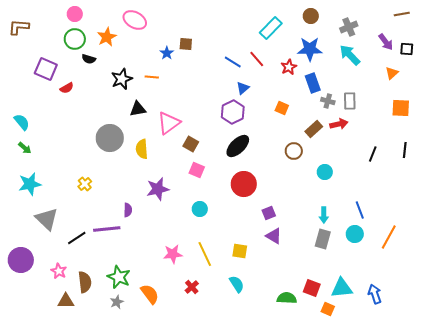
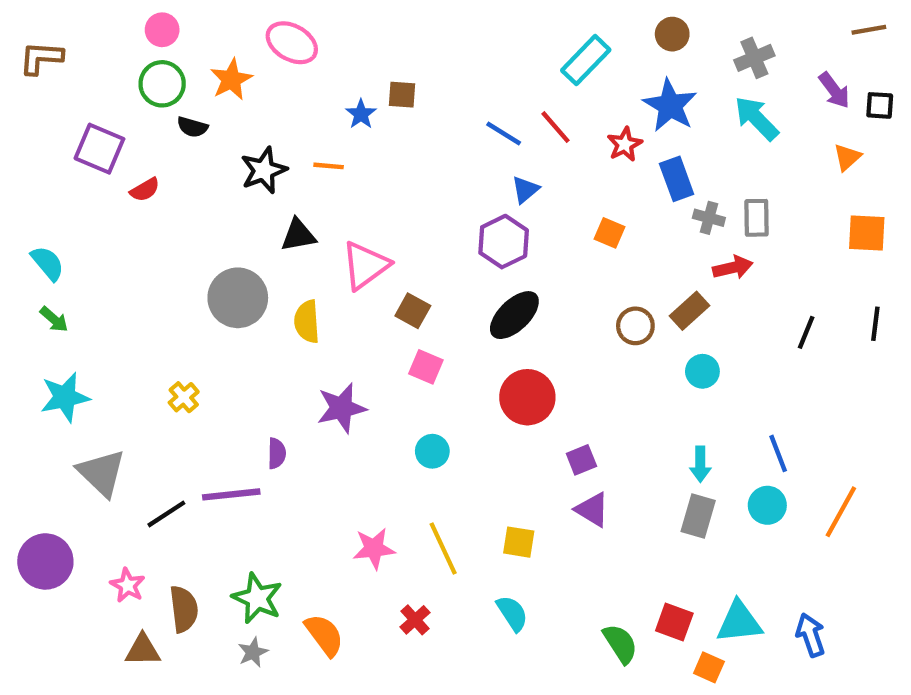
blue star: (310, 49) -> (670, 105), turned 30
brown rectangle: (314, 129) -> (689, 311), moved
green semicircle: (287, 298) -> (620, 644), turned 54

